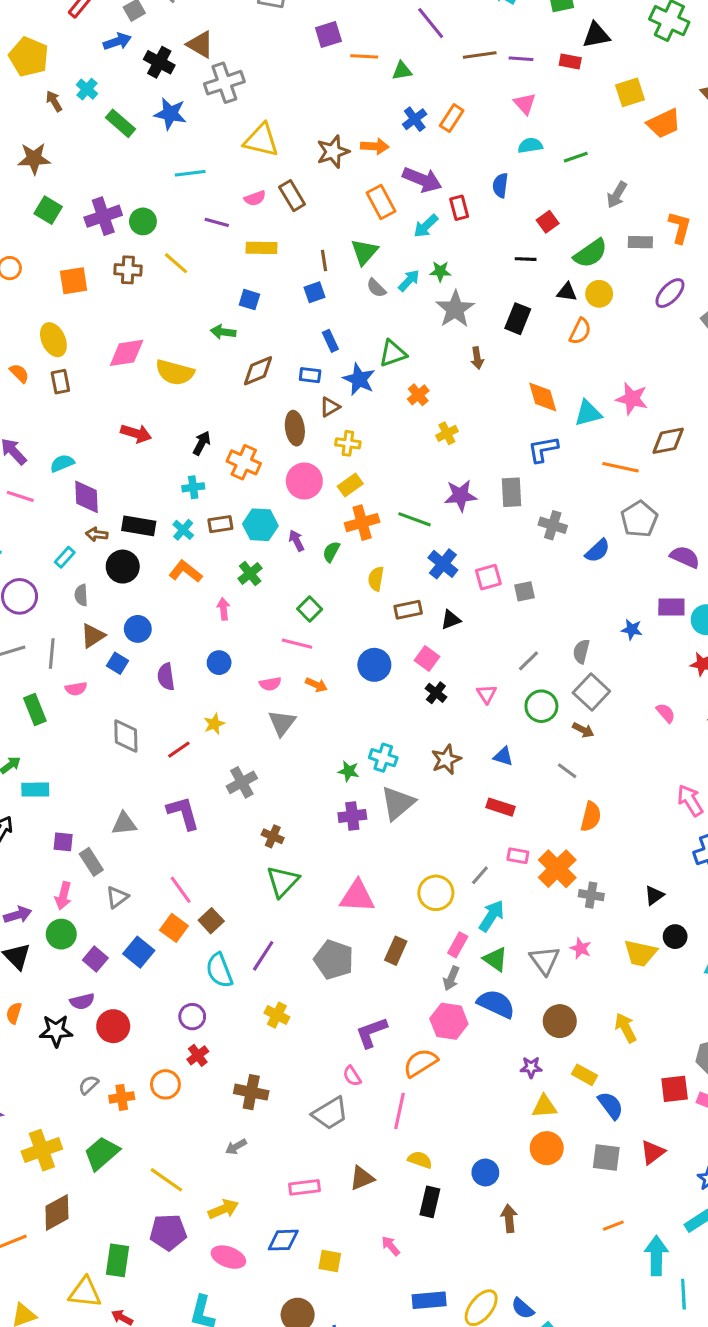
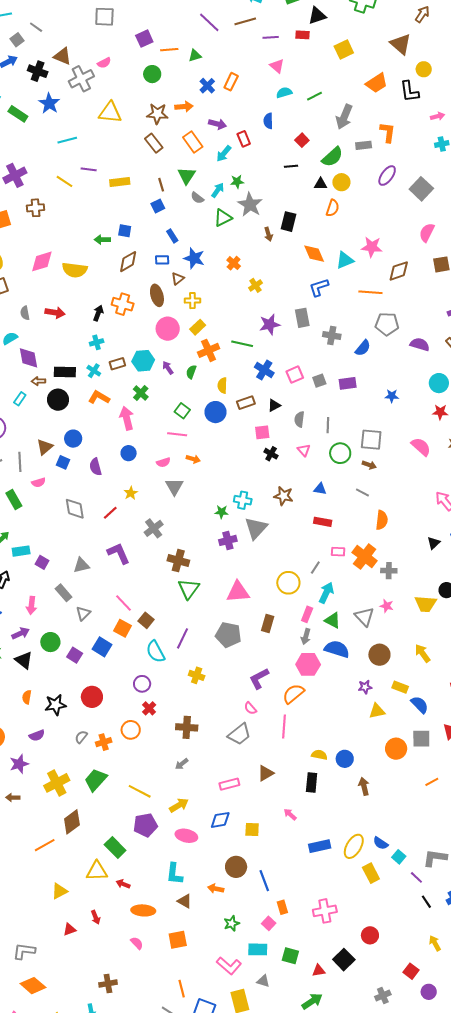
brown line: (480, 55) -> (245, 21), moved
blue star: (170, 114) -> (49, 103), turned 30
orange trapezoid: (664, 123) -> (377, 83), moved
brown star: (333, 152) -> (157, 114), turned 30
purple arrow: (422, 180) -> (217, 124), size x0.7
gray arrow: (617, 195) -> (344, 117), size x1.4
brown rectangle: (292, 196) -> (154, 143), moved
pink semicircle: (255, 198) -> (104, 63), moved
green circle: (143, 221) -> (152, 74), moved
yellow line: (176, 263) -> (65, 181), moved
blue square: (249, 300) -> (125, 231), moved
black rectangle: (518, 319) -> (288, 222), moved
green triangle: (393, 353) -> (223, 218), moved
orange cross: (244, 462) -> (123, 304), moved
gray pentagon: (639, 519) -> (387, 324), turned -30
gray semicircle: (81, 595) -> (25, 313), moved
purple rectangle: (671, 607) -> (348, 383), moved
pink arrow: (224, 609) -> (127, 418), size x1.6
gray semicircle: (581, 651) -> (299, 419), moved
pink square: (427, 658) -> (262, 432), turned -35
gray line: (528, 661) -> (328, 425), turned -35
blue circle: (374, 665) -> (216, 412), moved
gray square: (591, 692) -> (371, 440), turned -30
pink semicircle: (666, 713) -> (421, 447), size x1.5
brown star: (446, 760) -> (283, 496), turned -30
brown cross: (273, 836) -> (178, 561), size x1.5
purple square: (63, 842) -> (42, 562), moved, turned 32
black triangle: (654, 895) -> (434, 543), moved
pink arrow: (63, 896) -> (31, 605), moved
purple semicircle: (82, 1001) -> (37, 735), moved
orange circle: (547, 1148) -> (396, 749), moved
yellow semicircle: (420, 1160) -> (319, 755), moved
green rectangle: (117, 1260) -> (115, 848), turned -45

